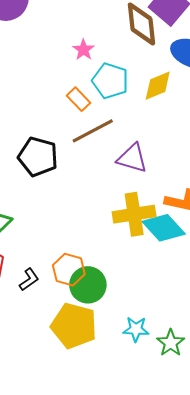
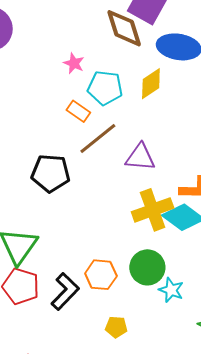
black L-shape: (29, 280) -> (65, 291), size x1.6
green circle: (88, 285) -> (147, 267), moved
yellow pentagon: (74, 326) -> (116, 327), size x0.5
cyan star: (136, 329) -> (171, 290), moved, turned 30

